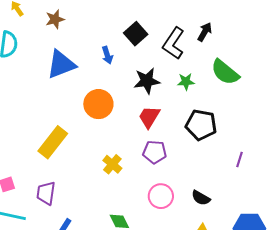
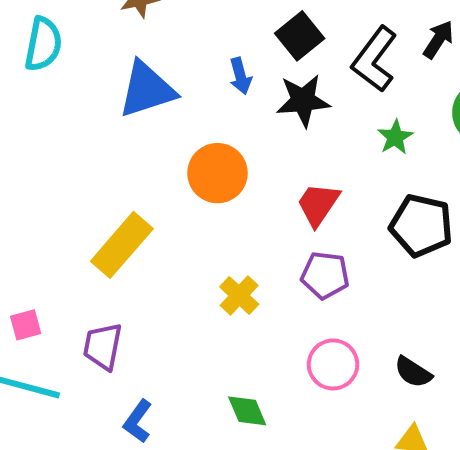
black star: (147, 81) -> (303, 101), moved
green star: (186, 82) -> (395, 137), turned -30

